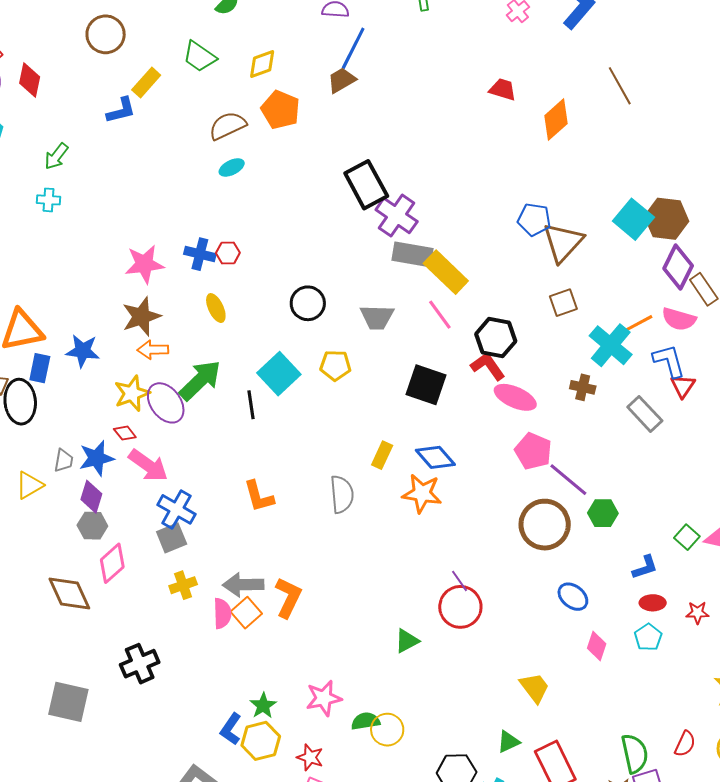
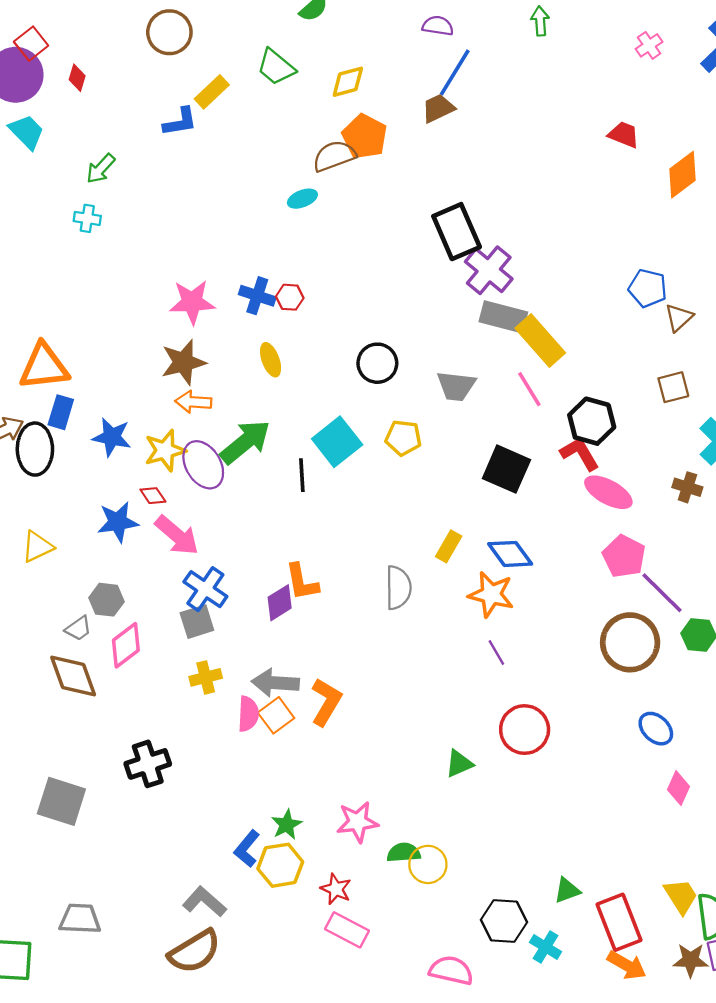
red diamond: (30, 80) -> (77, 78), size x0.7
brown semicircle: (228, 126) -> (334, 156), moved
brown triangle: (563, 242) -> (679, 318), size x0.6
blue star: (83, 351) -> (112, 437), moved
gray trapezoid: (64, 461) -> (78, 628), moved, turned 40
purple diamond: (91, 497) -> (280, 603), moved, turned 36
purple line: (460, 581) -> (496, 653), moved
yellow trapezoid: (535, 688) -> (681, 896), moved

